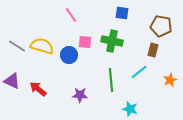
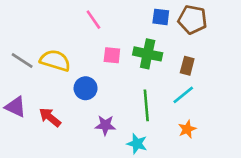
brown pentagon: (161, 26) -> (192, 20), moved
brown rectangle: (153, 50) -> (187, 66), moved
blue circle: (69, 55) -> (86, 88), moved
orange star: (170, 80) -> (187, 129), moved
cyan star: (130, 109) -> (137, 144), moved

